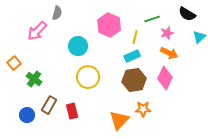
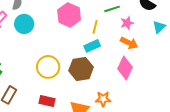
cyan circle: (78, 46) -> (24, 24), moved
brown hexagon: (134, 80) -> (81, 69), moved
red rectangle: (72, 111) -> (47, 101), moved, turned -63

